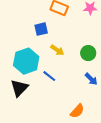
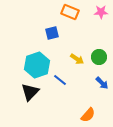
yellow arrow: (57, 50) -> (77, 59), moved

